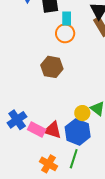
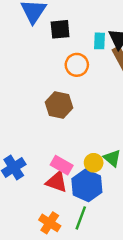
cyan rectangle: (67, 18) -> (99, 41), moved
pink rectangle: (37, 129) -> (62, 165), moved

